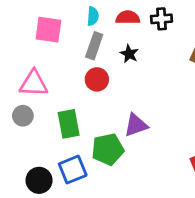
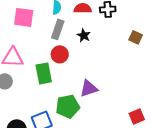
green rectangle: (69, 124) -> (44, 73), moved

